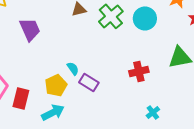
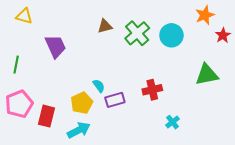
red cross: (139, 71) -> (152, 90), moved
purple rectangle: (89, 82) -> (115, 100), turned -48
cyan cross: (153, 112) -> (172, 122), moved

